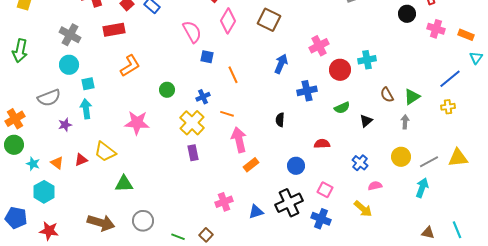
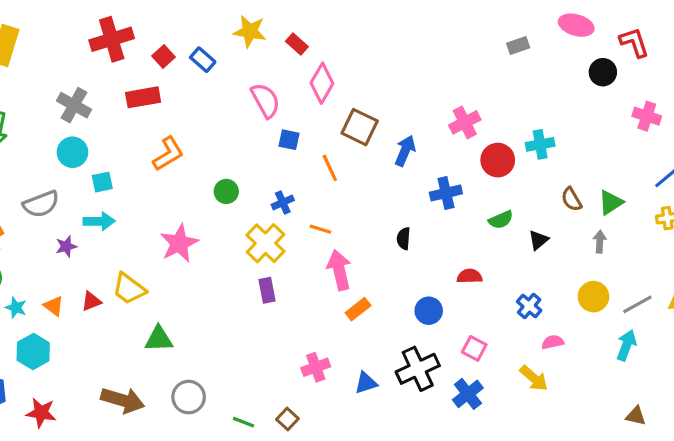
brown square: (269, 20) -> (360, 127), moved
pink cross: (436, 29) -> (647, 116), moved
cyan arrow: (86, 109) -> (99, 221), turned 96
pink star: (137, 123) -> (179, 243), turned -30
blue cross: (321, 219) -> (468, 394), turned 30

